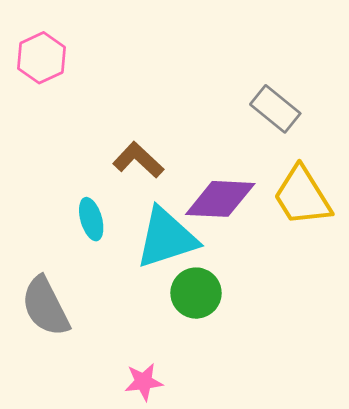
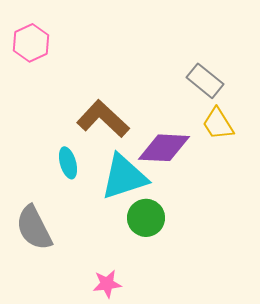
brown L-shape: (138, 160) -> (103, 119), size x1.4
yellow trapezoid: (302, 196) -> (218, 124), moved, size x0.7

